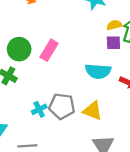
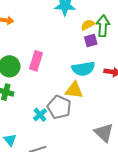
gray pentagon: (62, 106) -> (59, 107), turned 30
yellow triangle: (93, 111) -> (74, 90), moved

